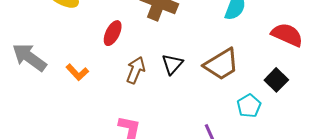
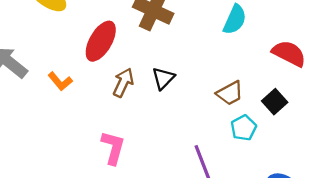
red ellipse: (113, 33) -> (101, 41), size x1.5
brown trapezoid: (221, 64) -> (230, 93), moved, size x0.7

